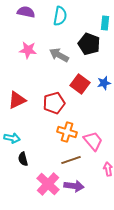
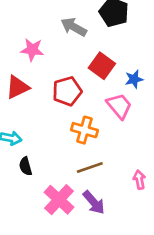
pink star: (28, 50) -> (32, 50), moved
blue star: (104, 83) -> (134, 79), moved
pink trapezoid: (93, 141) -> (119, 106), moved
purple arrow: (74, 186) -> (94, 202), turned 42

